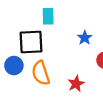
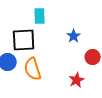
red star: (76, 84) -> (77, 80), moved

